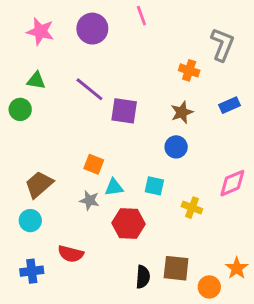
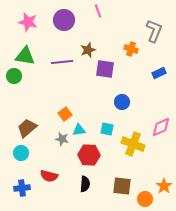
green triangle: (36, 81) -> (25, 56), size x1.5
purple line: (89, 89) -> (62, 62), turned -45
purple square: (124, 111) -> (105, 69), moved
brown star: (182, 112) -> (88, 50), moved
orange square: (94, 164) -> (65, 114), turned 32
yellow cross: (192, 208) -> (133, 144), size x1.6
black semicircle: (143, 277) -> (85, 184), moved

